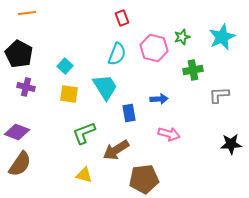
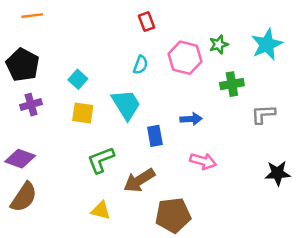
cyan semicircle: (117, 54) -> (140, 65), size x0.7
purple cross: (26, 87) -> (31, 105), turned -30

